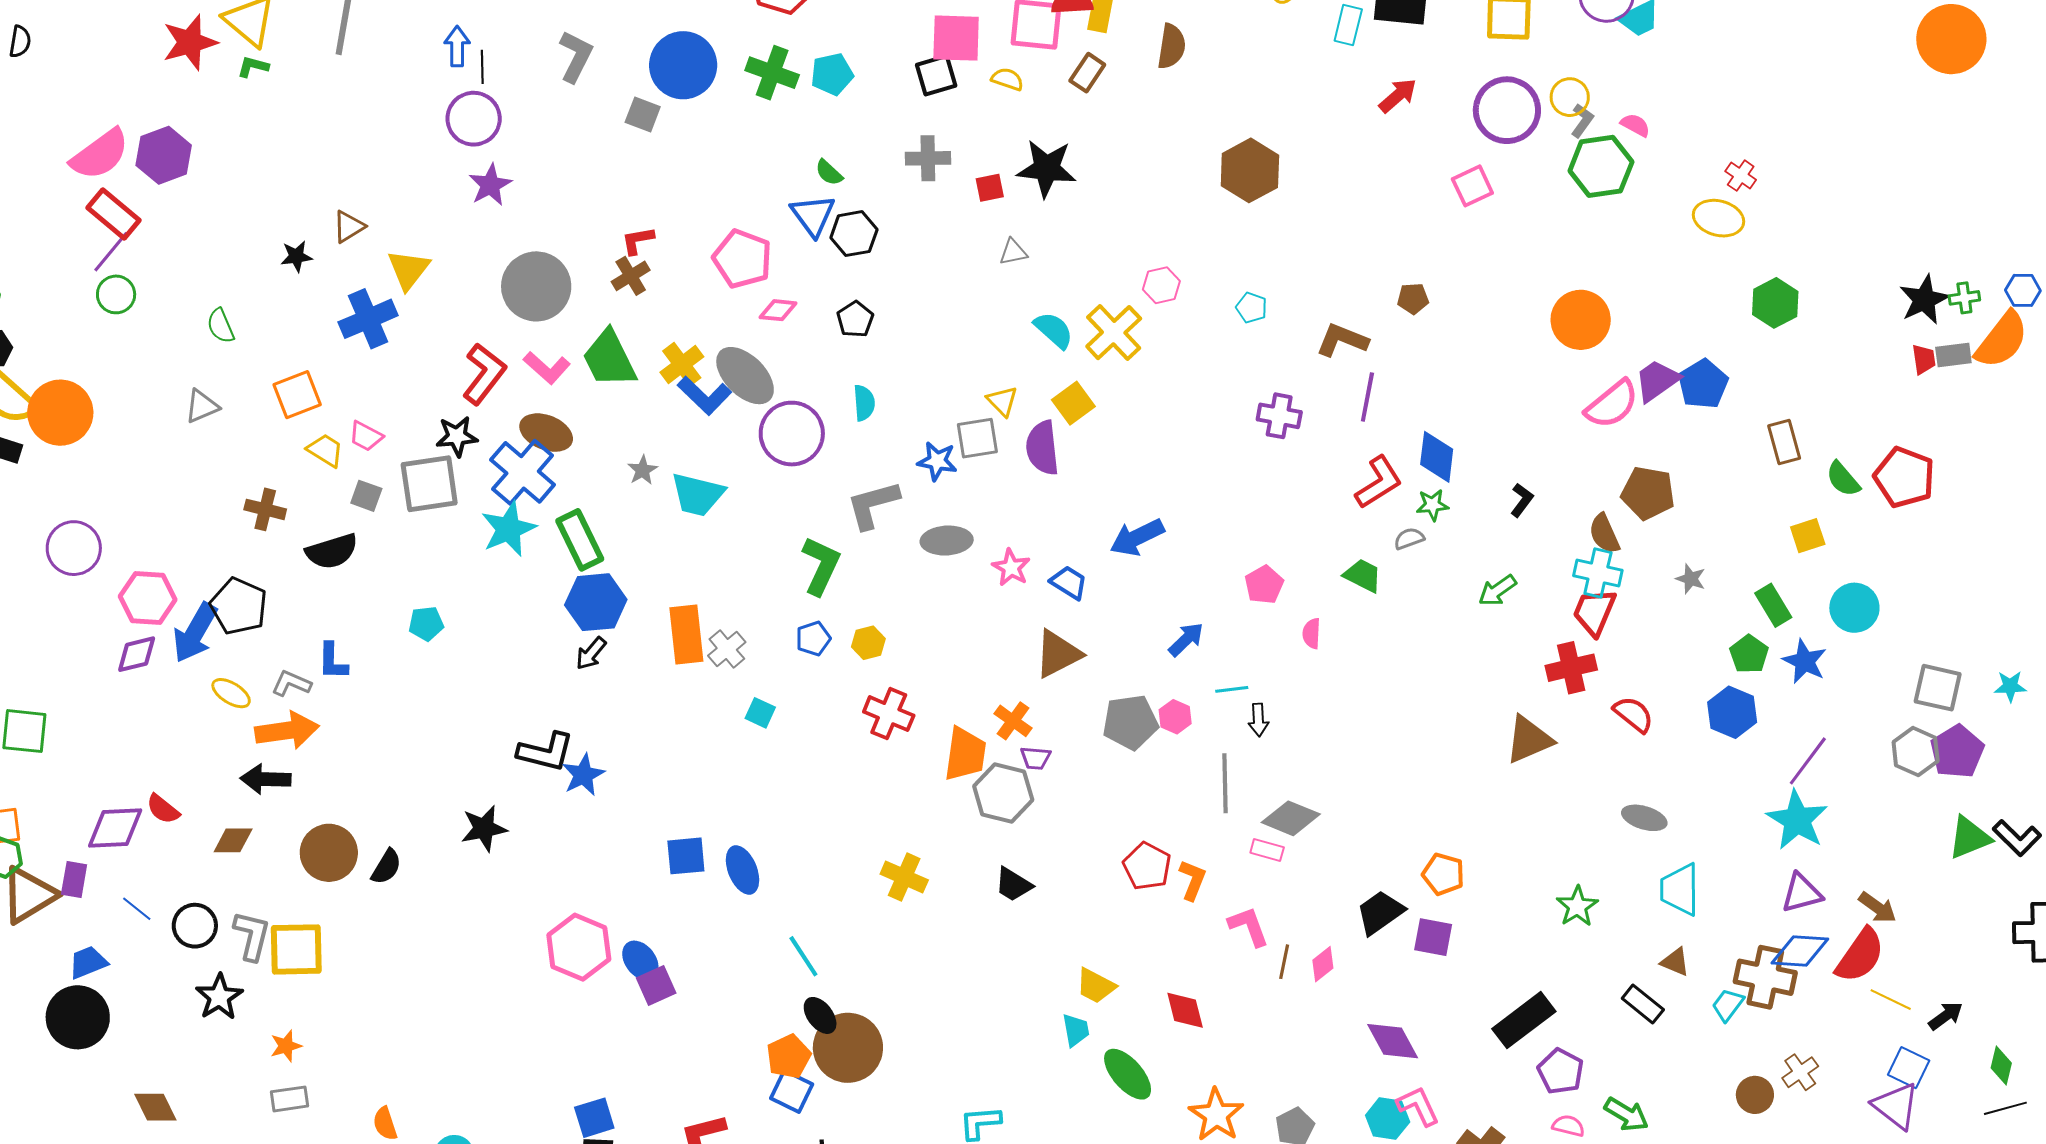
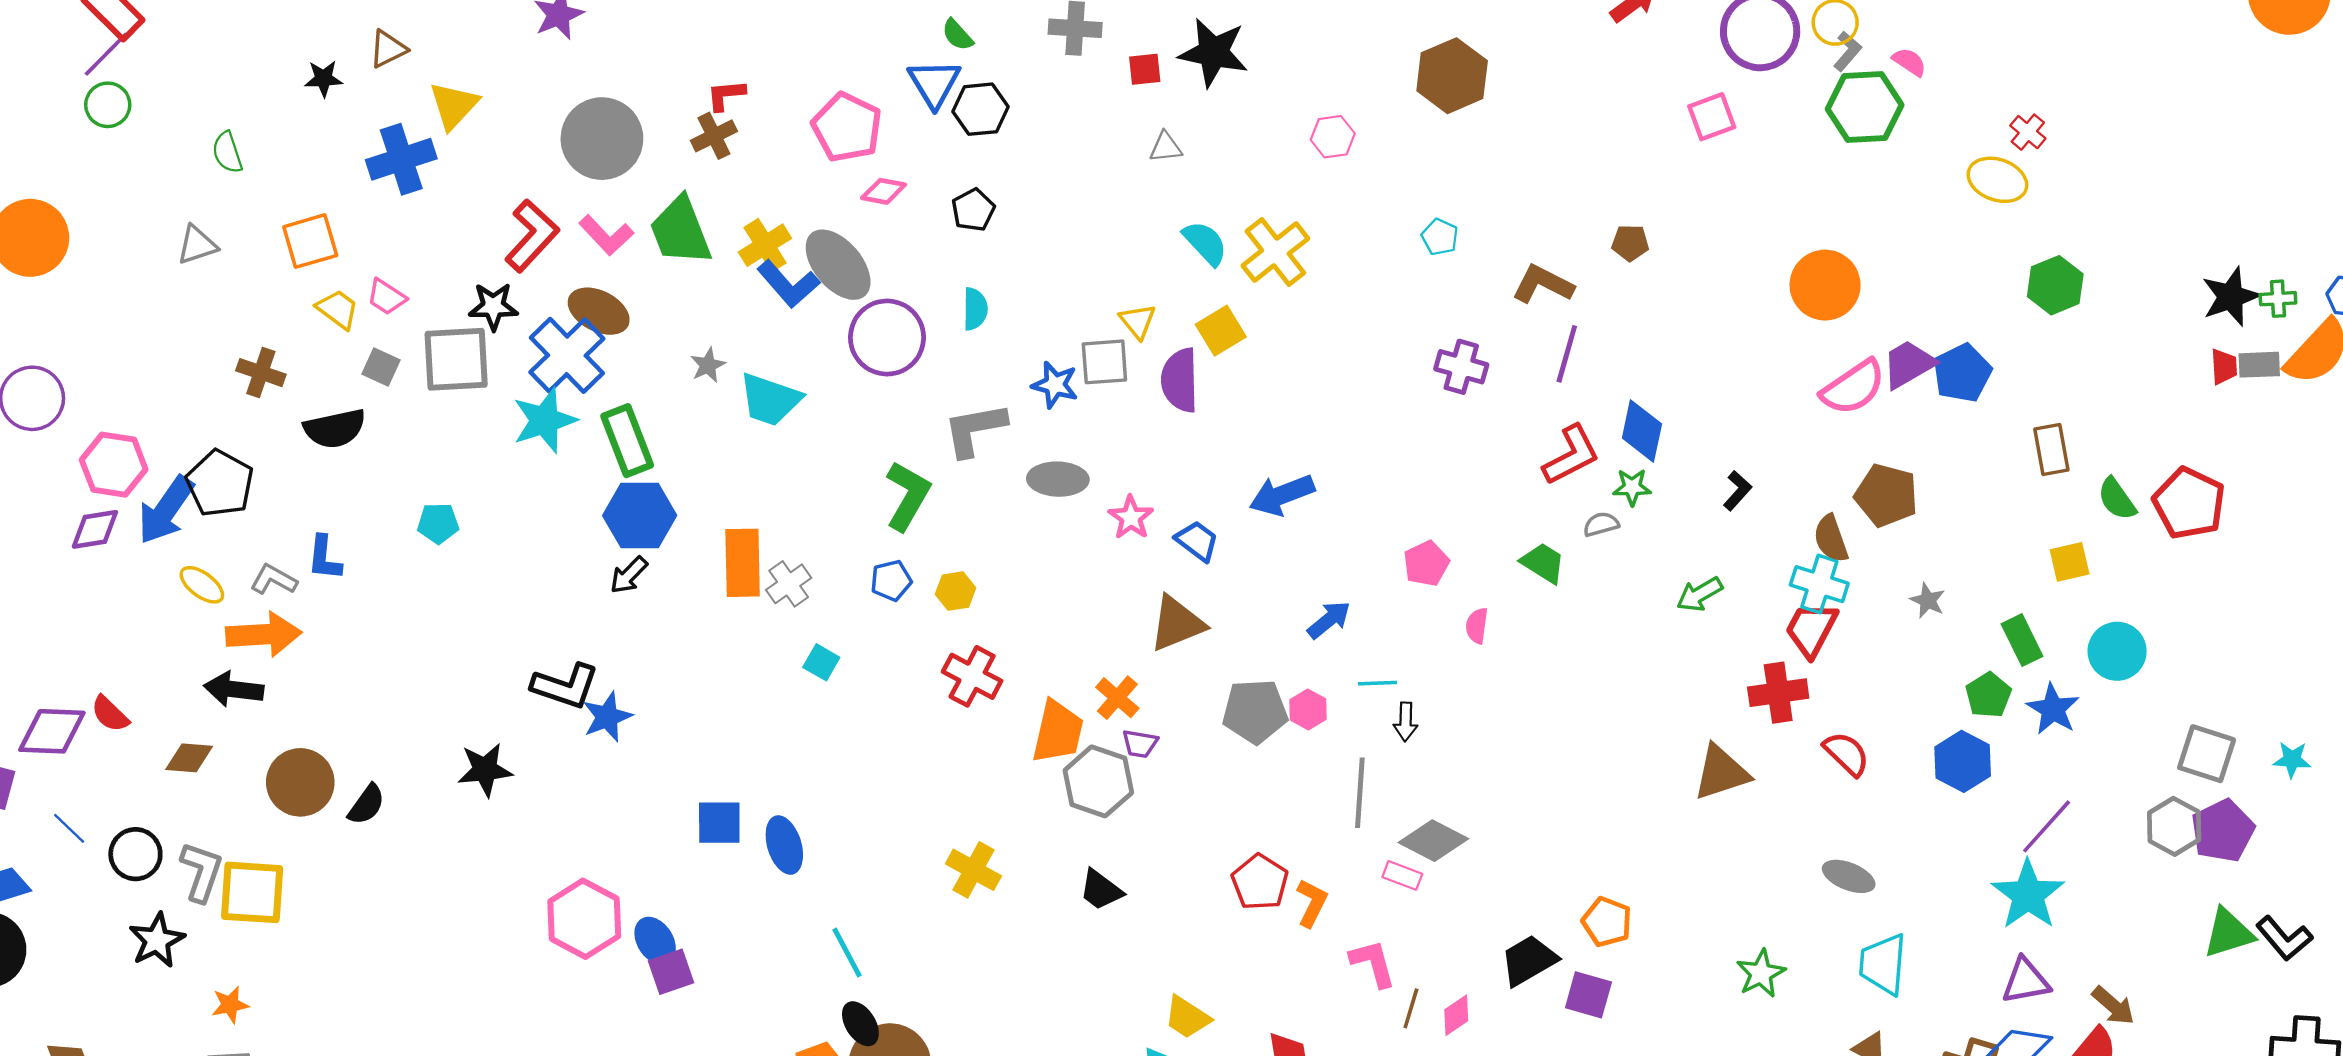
pink hexagon: (1161, 285) -> (1333, 137), moved

